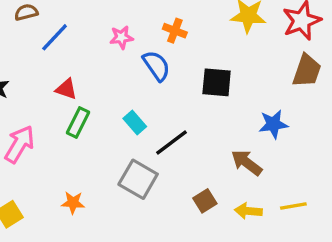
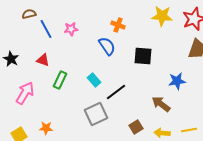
blue line: (55, 37) -> (46, 29), turned -72
pink star: (121, 37) -> (71, 29), moved
red triangle: (66, 89) -> (43, 60), moved
gray square: (138, 179) -> (96, 114), turned 35
orange star: (73, 203) -> (46, 128), moved

